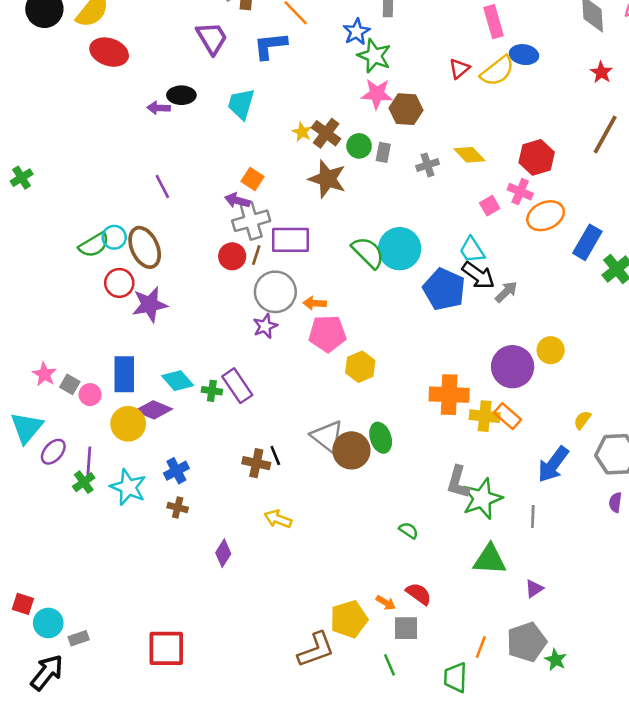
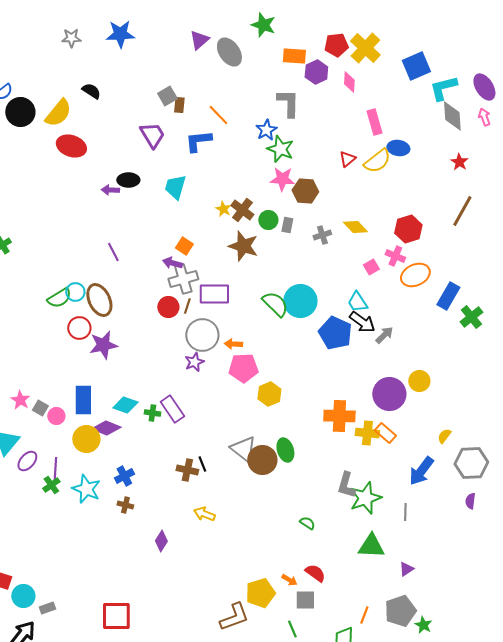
cyan diamond: (178, 381) -> (125, 405), turned -30

